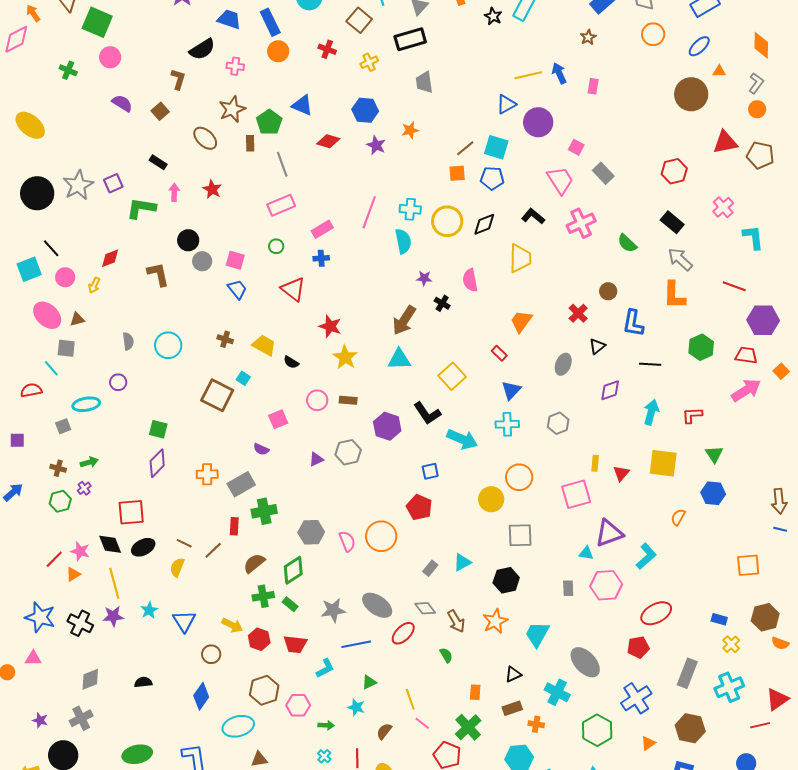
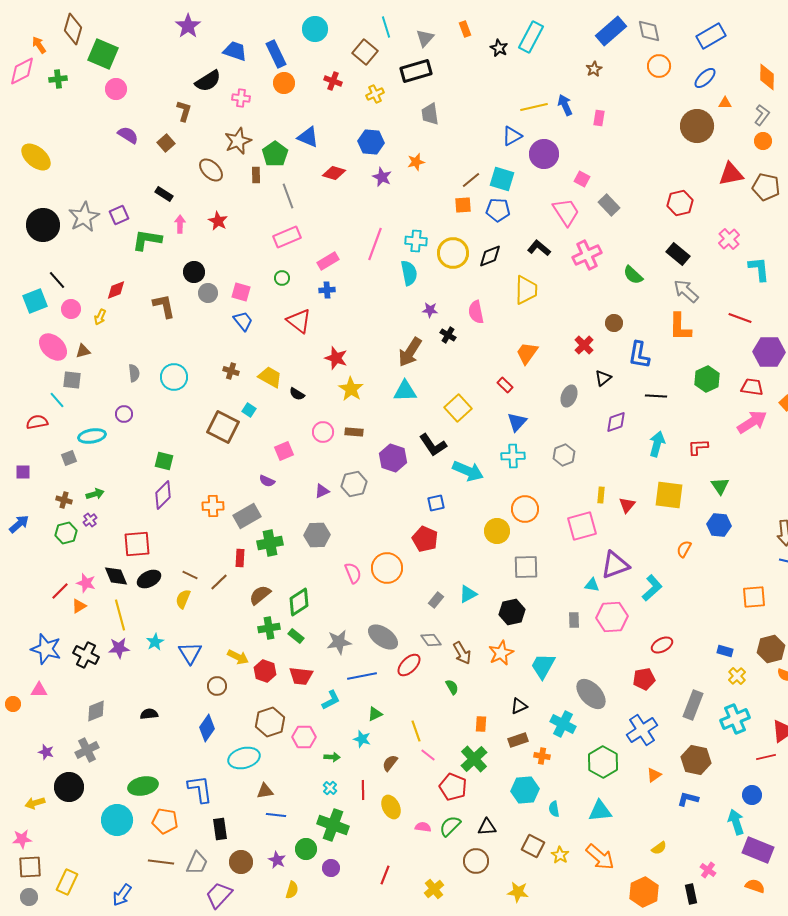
green cross: (68, 70) -> (58, 79), moved, turned -30
gray hexagon: (311, 532) -> (317, 535), moved
red ellipse: (656, 613) -> (662, 645), size x0.7

